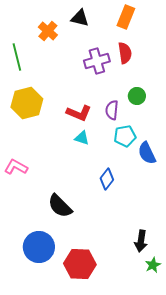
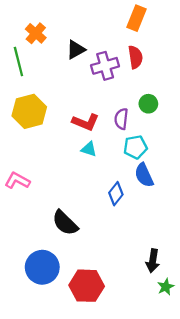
black triangle: (80, 18) -> (76, 50), moved, turned -42
orange cross: (48, 31) -> (36, 33), moved
blue semicircle: (147, 153) -> (144, 175), moved

